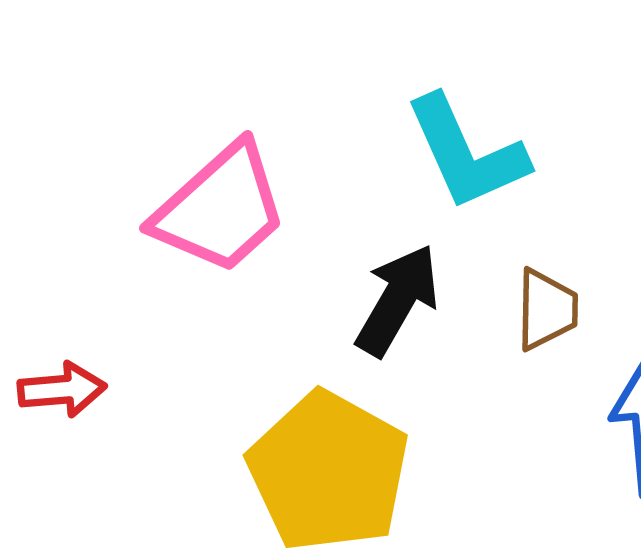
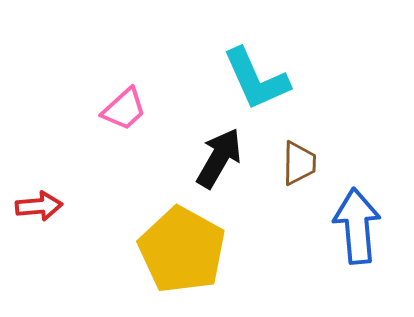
pink trapezoid: (220, 209) -> (124, 109), size x0.6

